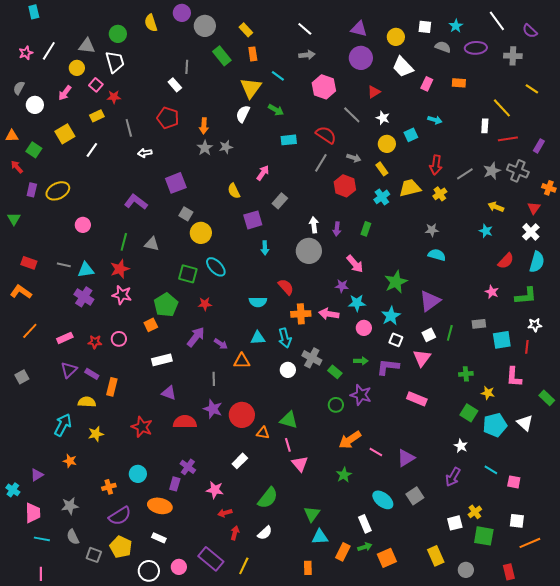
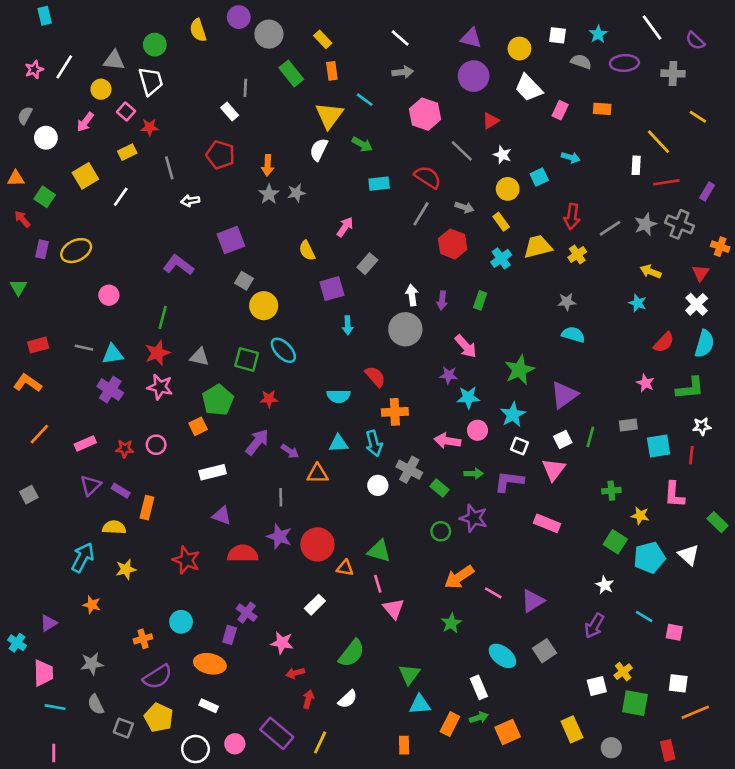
gray triangle: (152, 244) -> (199, 357), moved
red rectangle: (29, 263) -> (38, 345), turned -35
pink arrow: (329, 314) -> (447, 441), moved

